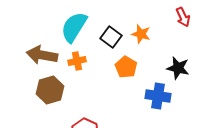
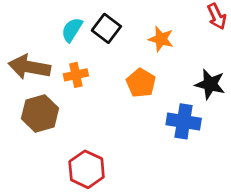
cyan semicircle: (74, 27) -> (72, 30), size x0.6
black square: (111, 37) -> (106, 28), moved

